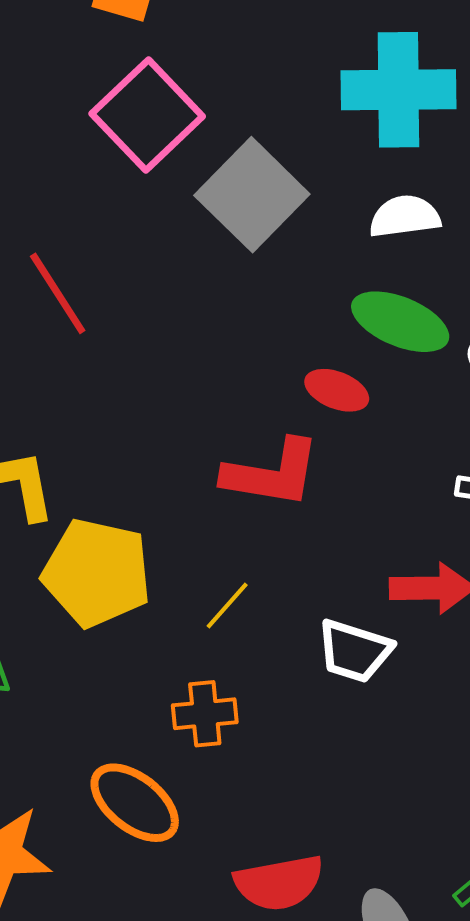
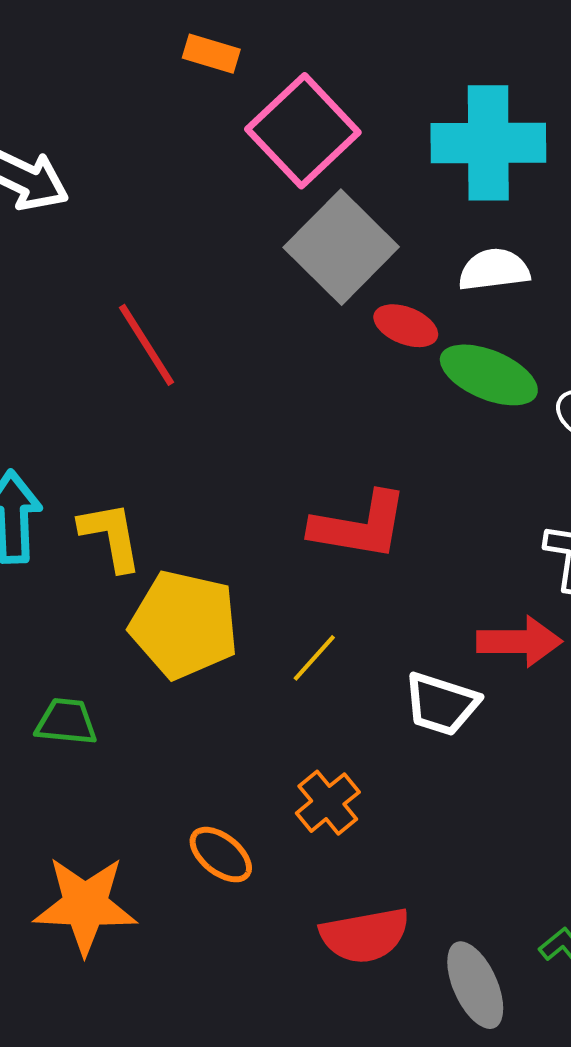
pink square: (147, 115) -> (303, 131), moved
red ellipse: (337, 390) -> (406, 326), moved
orange cross: (205, 714) -> (328, 803), moved, turned -34
orange ellipse: (135, 803) -> (221, 855), size x0.7

